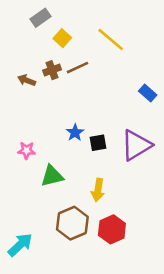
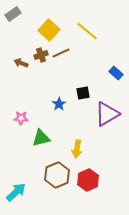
gray rectangle: (41, 18) -> (13, 14), moved
yellow square: (62, 38) -> (49, 30), size x1.5
black square: (98, 143) -> (83, 93), moved

